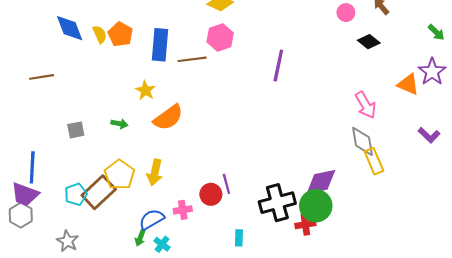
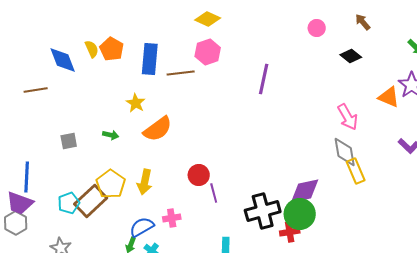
pink circle: (346, 13) -> (317, 28), moved
blue diamond: (70, 28) -> (63, 60), moved
red circle: (211, 194) -> (199, 175), moved

